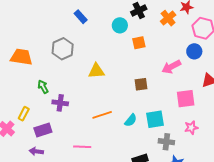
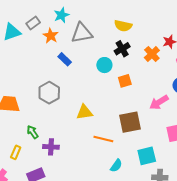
brown square: (141, 84) -> (130, 122), size x1.6
yellow rectangle: (24, 114) -> (16, 152), moved
orange line: (102, 115) -> (103, 139), moved, turned 36
cyan semicircle: (131, 120) -> (116, 166), moved

